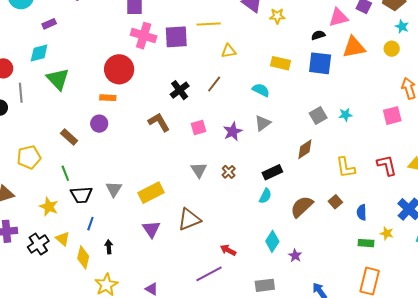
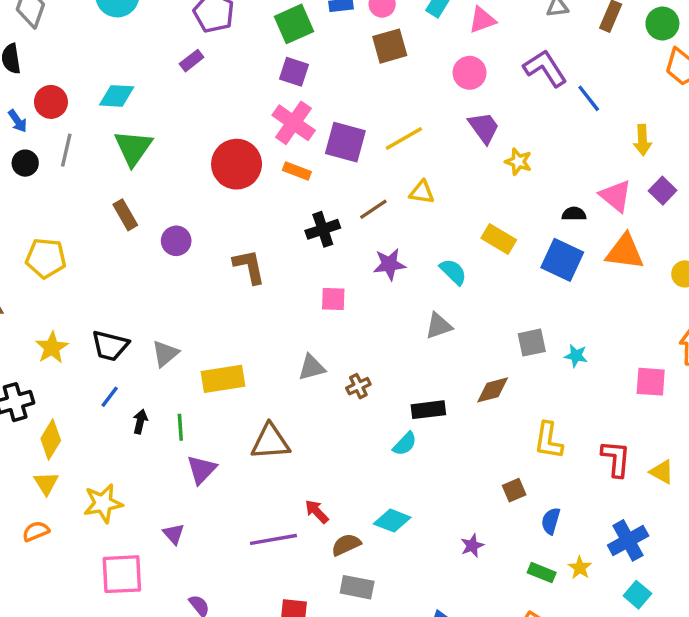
pink triangle: (338, 17) -> (616, 196), turned 35
purple rectangle: (49, 24) -> (192, 61), moved, turned -32
yellow line: (209, 24) -> (404, 138), turned -45
brown line: (214, 84) -> (373, 209), moved
orange rectangle: (108, 98) -> (297, 171), moved
brown L-shape: (159, 122) -> (249, 267), moved
purple star: (233, 132) -> (389, 264), moved
brown rectangle: (69, 137) -> (125, 215), moved
gray triangle: (199, 170) -> (312, 368), turned 30
green line: (65, 173) -> (180, 427), moved
brown semicircle: (302, 207) -> (346, 545), moved, size x0.7
purple triangle: (151, 229) -> (202, 470), moved
yellow triangle: (63, 239) -> (46, 483), moved
cyan diamond: (272, 241) -> (392, 521), turned 60
black arrow: (109, 247) -> (140, 422), moved
purple star: (295, 256) -> (472, 546), moved
yellow diamond: (83, 257) -> (51, 440), moved

